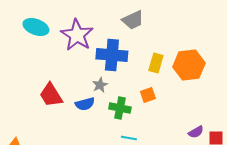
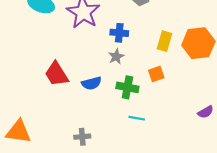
blue cross: (112, 55) -> (119, 33), size x0.6
gray star: (100, 85) -> (116, 56), moved

